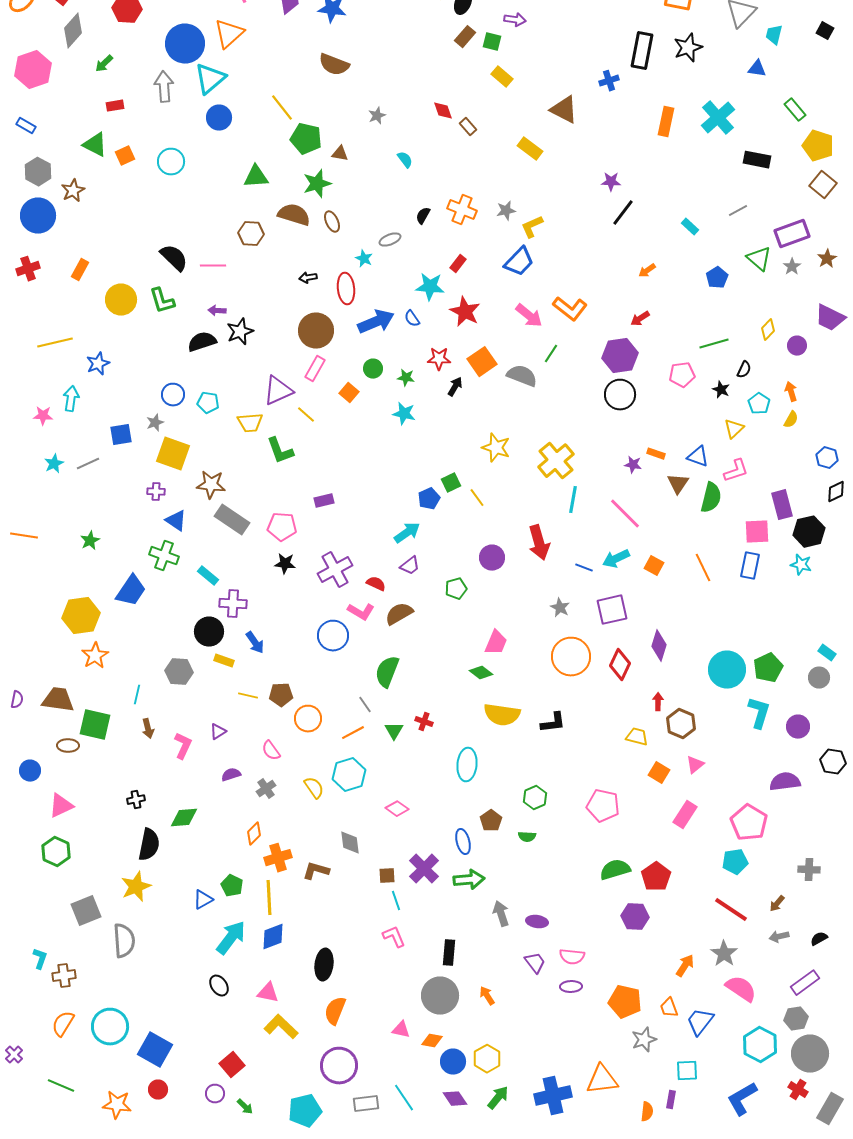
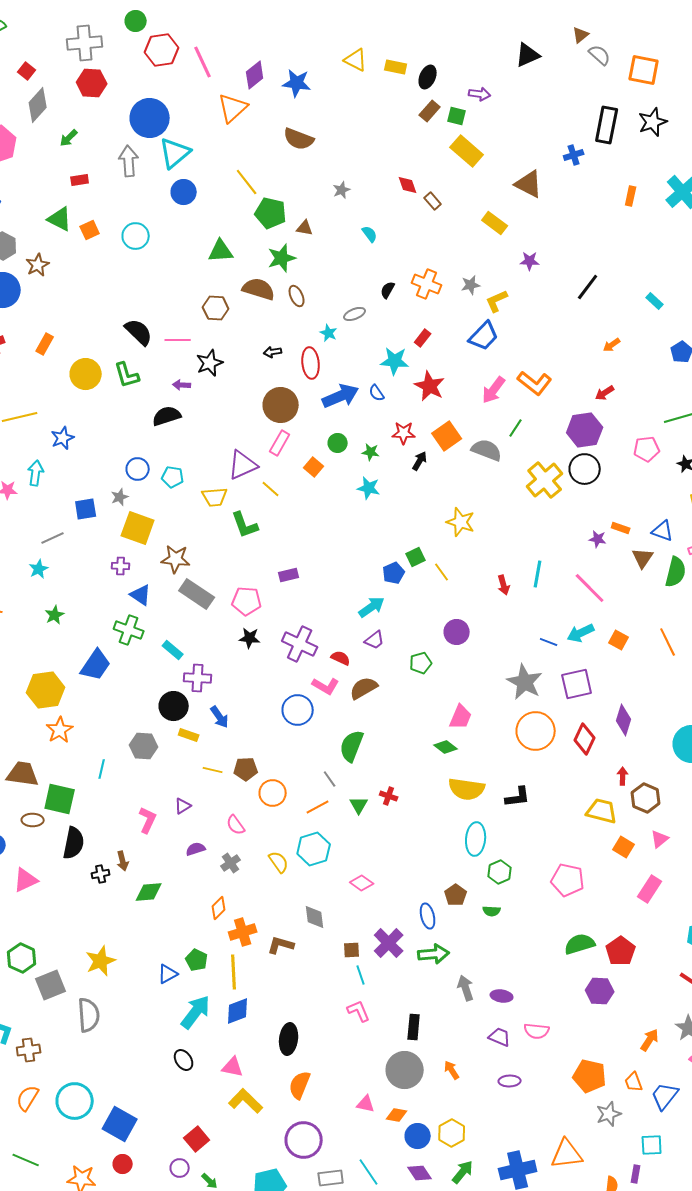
orange triangle: (229, 34) -> (233, 108), moved
yellow rectangle: (502, 77) -> (467, 151), size x1.5
orange rectangle: (666, 122) -> (631, 196), size x0.7
purple star: (611, 182) -> (530, 261), moved
pink arrow: (529, 316) -> (494, 390), turned 88
black star: (240, 332) -> (210, 363), moved
yellow cross: (556, 461) -> (545, 480), moved
cyan star: (54, 464) -> (39, 569), moved
red arrow: (539, 543) -> (504, 585), moved, size x0.6
purple cross: (335, 570) -> (300, 644), turned -36
gray star: (560, 608) -> (525, 682), size x1.8
brown arrow: (148, 729) -> (123, 861), moved
yellow trapezoid: (637, 737) -> (602, 811), size x1.4
cyan ellipse: (467, 765) -> (476, 839), moved
black semicircle: (149, 845) -> (74, 843), moved
green hexagon: (56, 852) -> (22, 958), moved
purple trapezoid: (535, 963) -> (500, 1037), turned -30
purple ellipse: (571, 987) -> (510, 1081), moved

